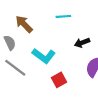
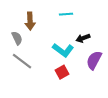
brown arrow: (24, 24) -> (30, 21), turned -138
cyan L-shape: (44, 56) -> (63, 50), moved

